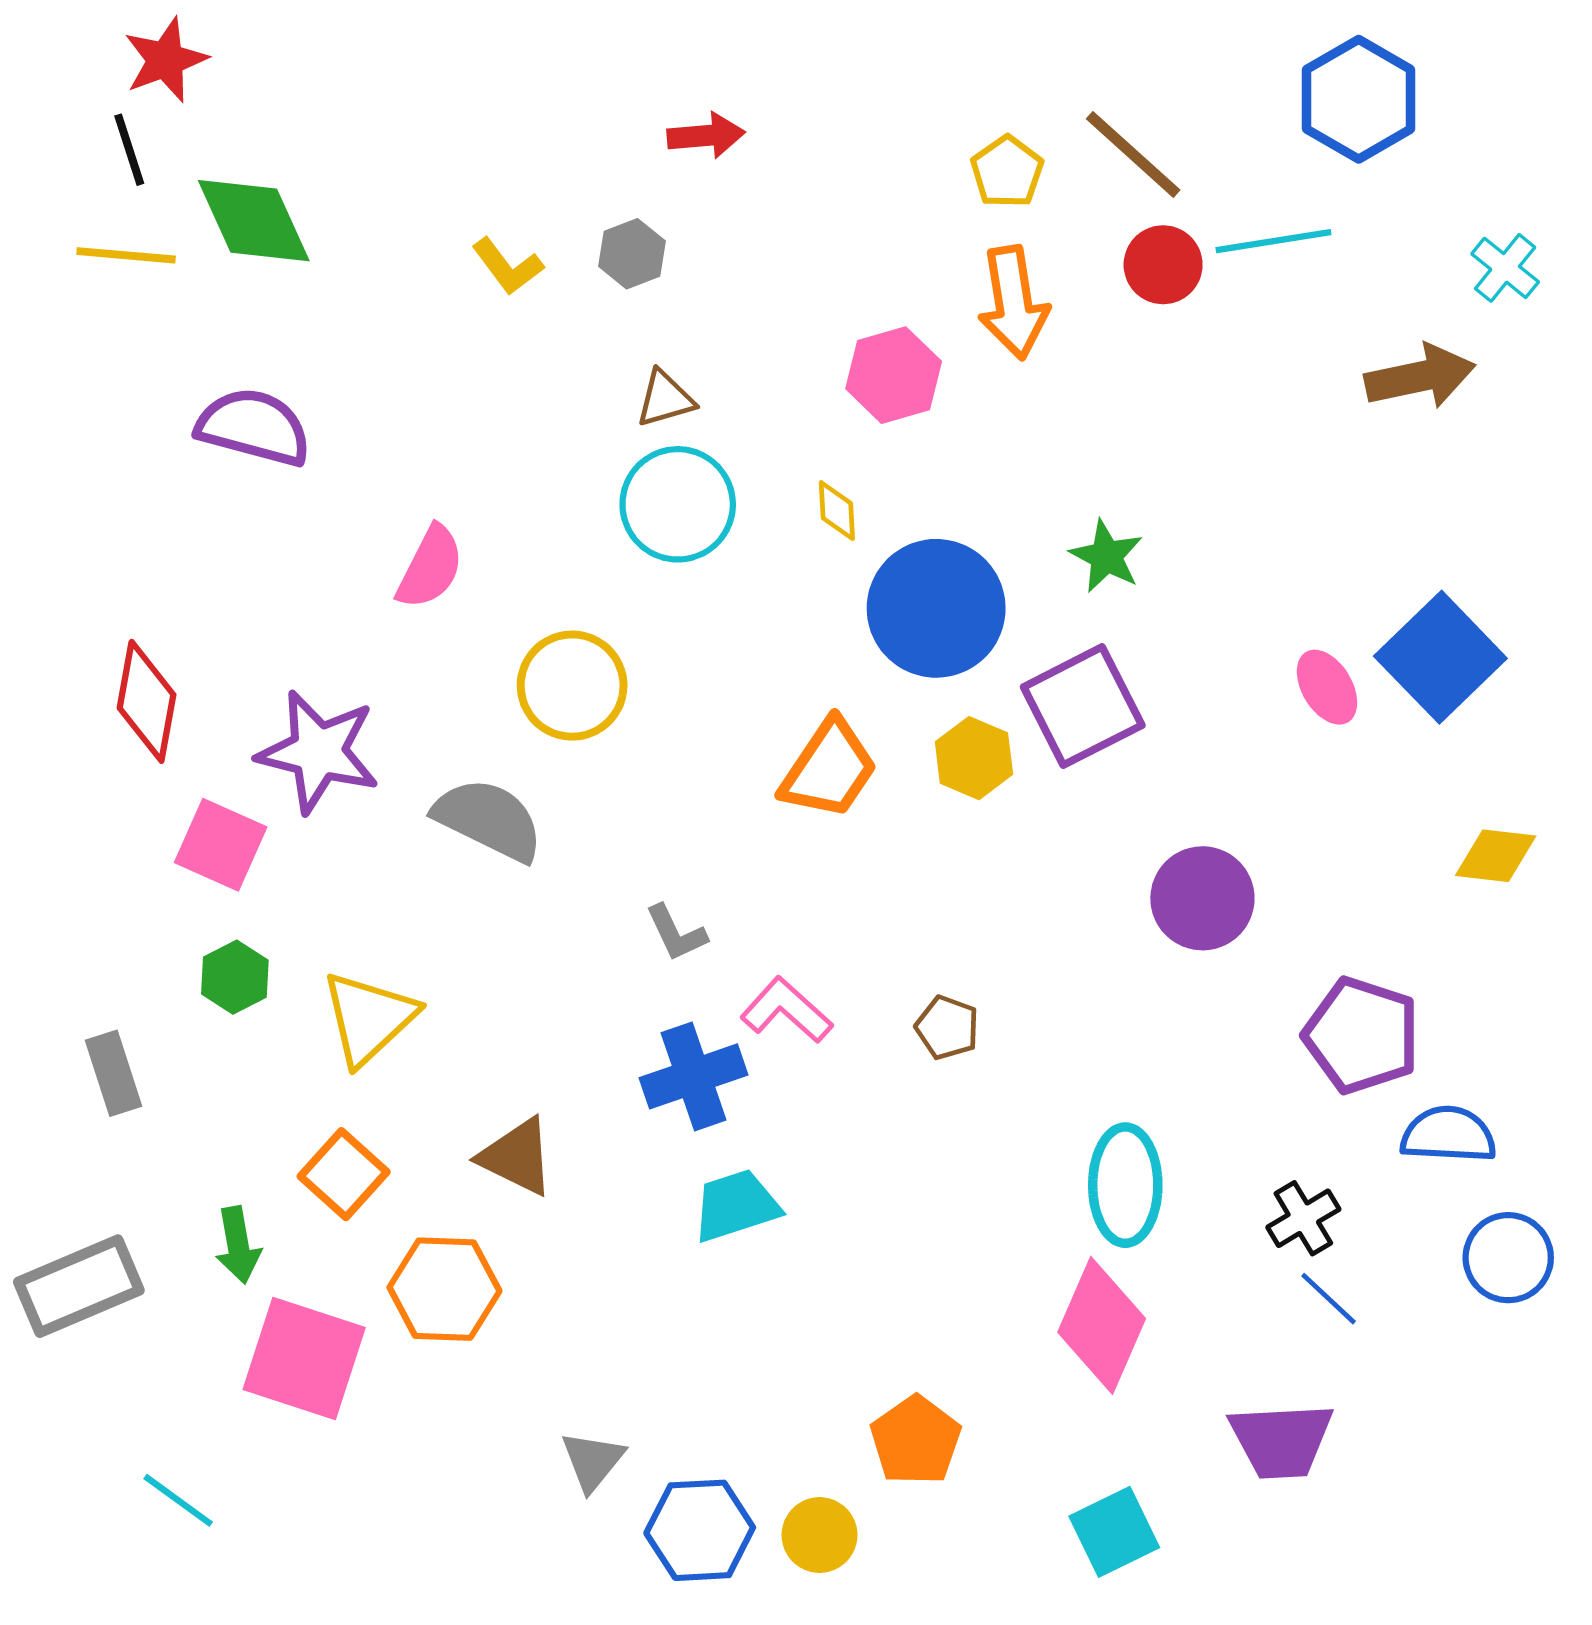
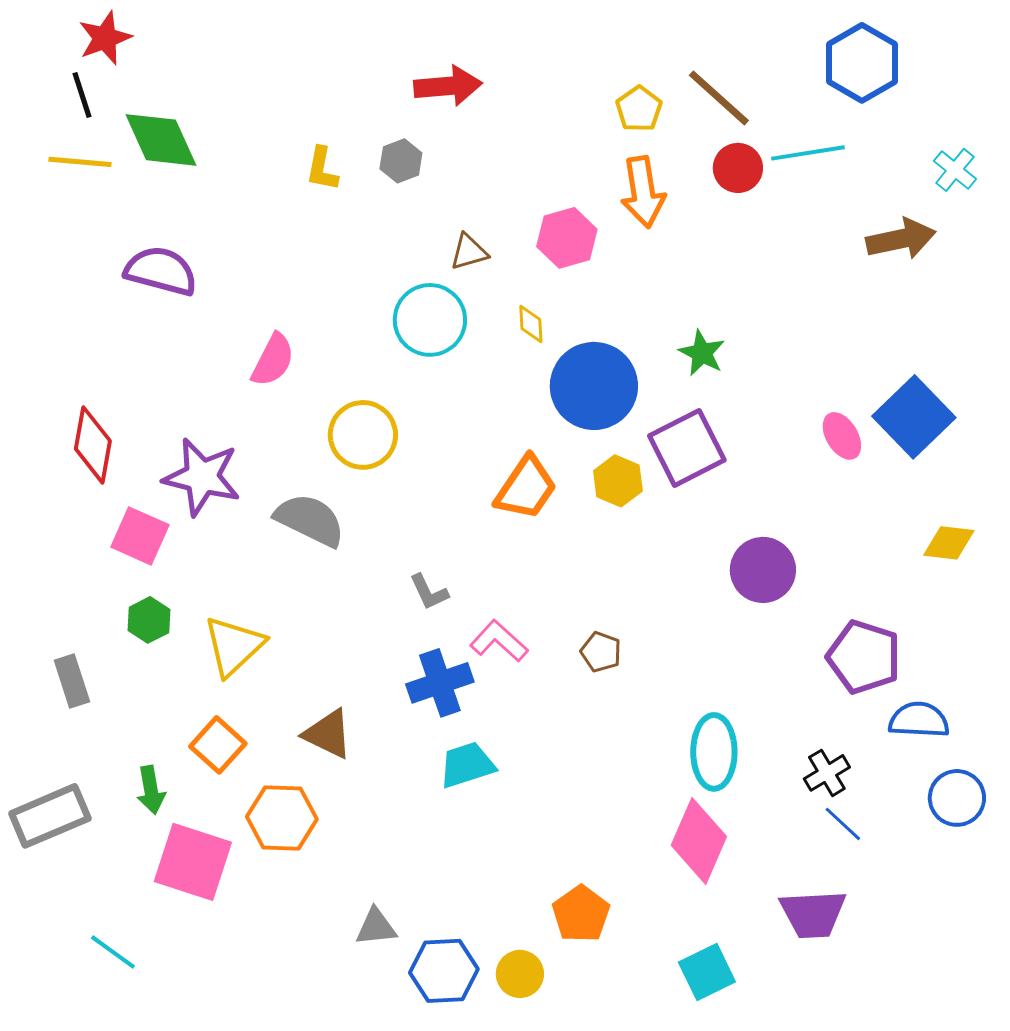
red arrow: (706, 136) -> (448, 86), size x1.4
yellow L-shape: (507, 266) -> (322, 169), turned 48
brown triangle: (665, 399) -> (469, 252), moved
gray triangle: (593, 1461) -> (376, 927), turned 45

